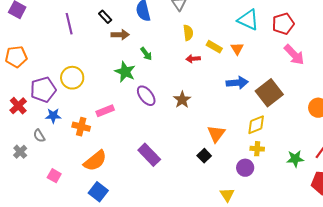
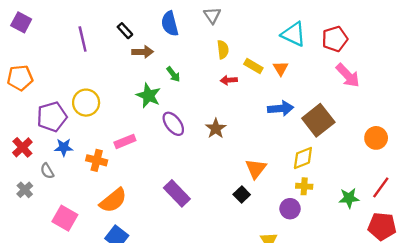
red cross: (18, 106) -> (22, 147), moved
pink square: (54, 176) -> (65, 218), size x1.5

